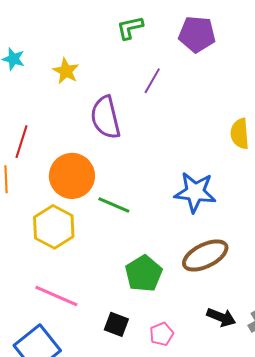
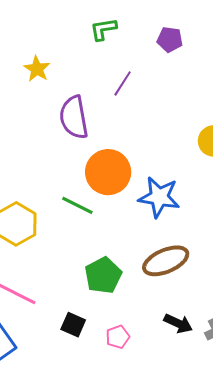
purple pentagon: (197, 34) -> (170, 40), size x0.7
orange circle: (72, 176) -> (108, 172), moved

